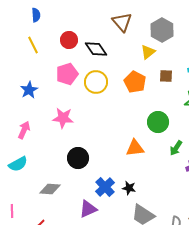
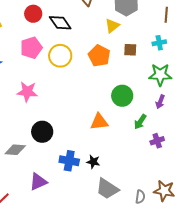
blue cross: (105, 187) -> (69, 161), turned -36
gray diamond: (50, 189) -> (15, 150), moved
purple triangle: (88, 209) -> (38, 182), moved

